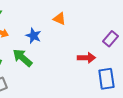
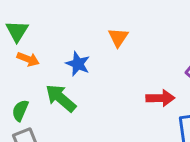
orange triangle: (59, 19) -> (118, 37), turned 40

